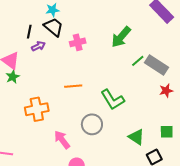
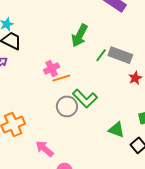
pink cross: (78, 42) -> (52, 68), moved
orange line: (73, 86) -> (61, 78), moved
gray circle: (92, 124) -> (67, 106), moved

